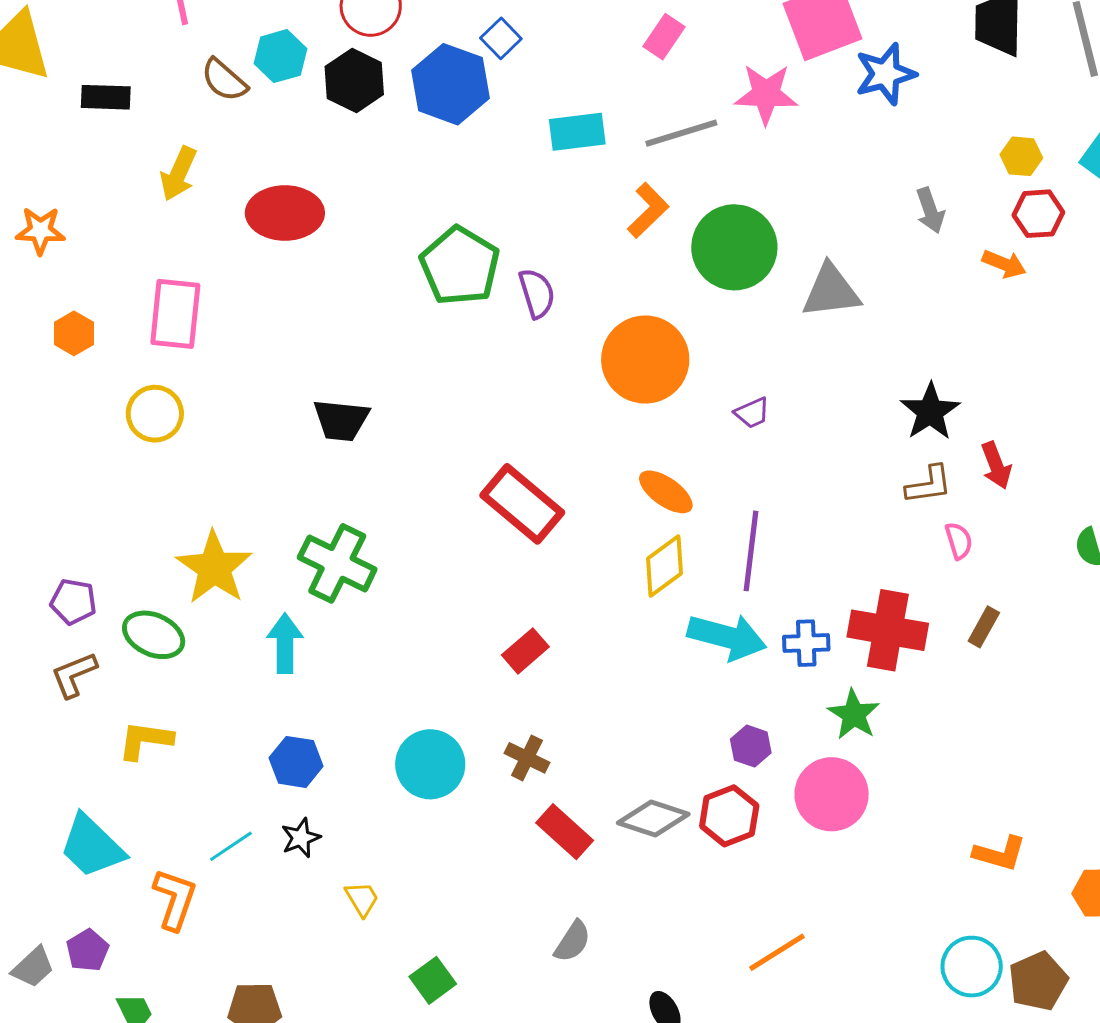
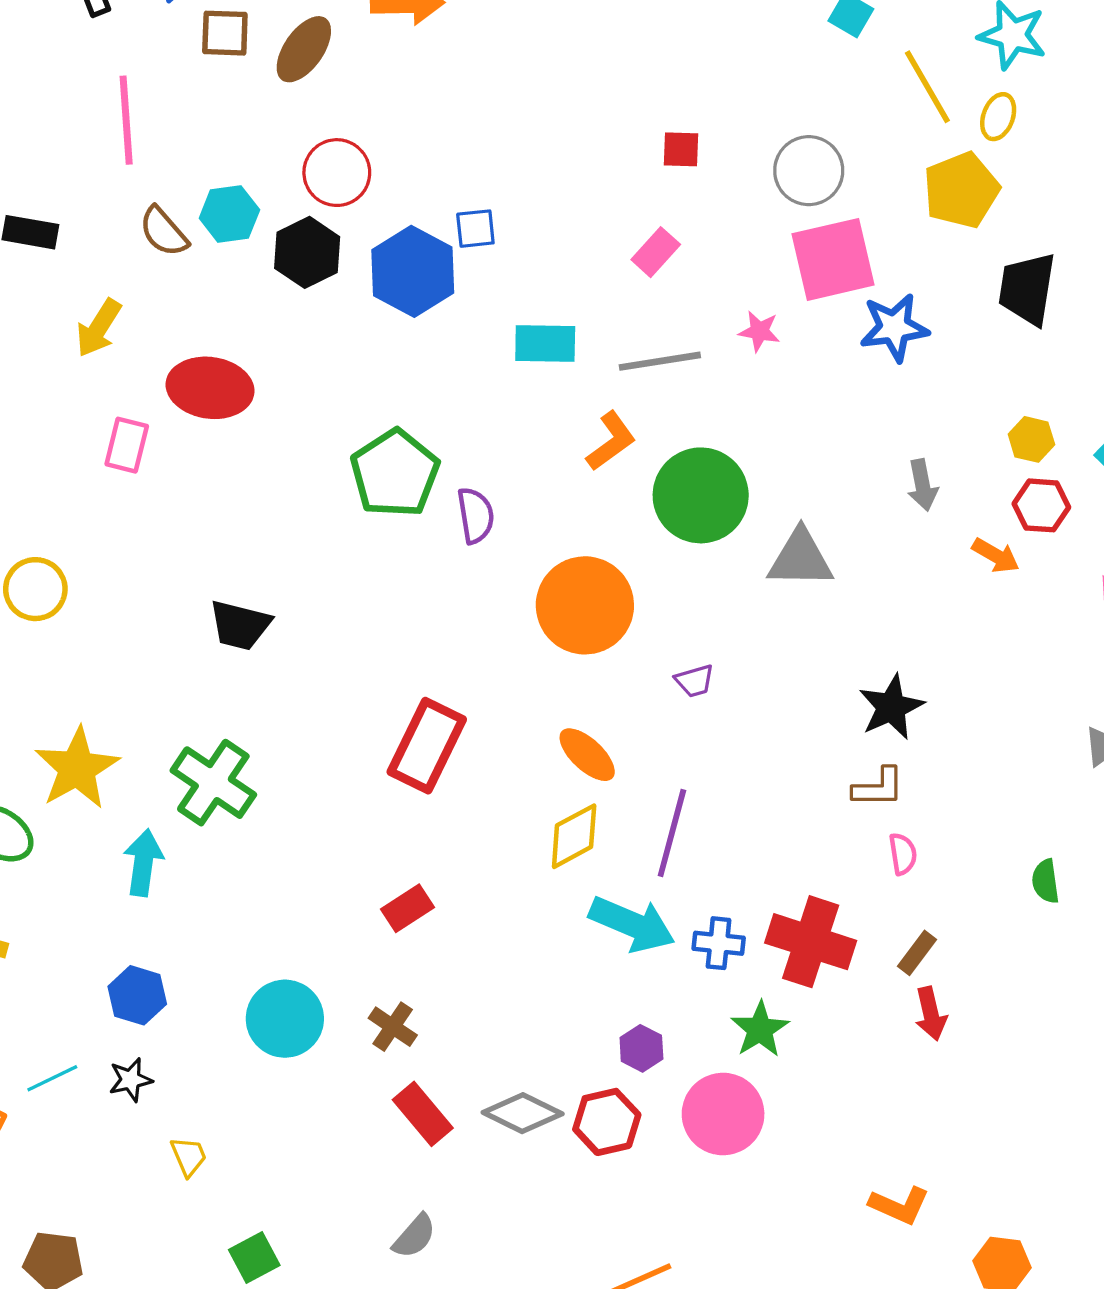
blue square: (501, 38) -> (475, 229), turned 30
pink star: (766, 94) -> (759, 331), size x0.6
pink rectangle: (175, 314) -> (127, 445), moved, size x0.7
red arrow: (996, 465) -> (931, 1014), moved
red rectangle: (522, 504) -> (427, 746), turned 68

